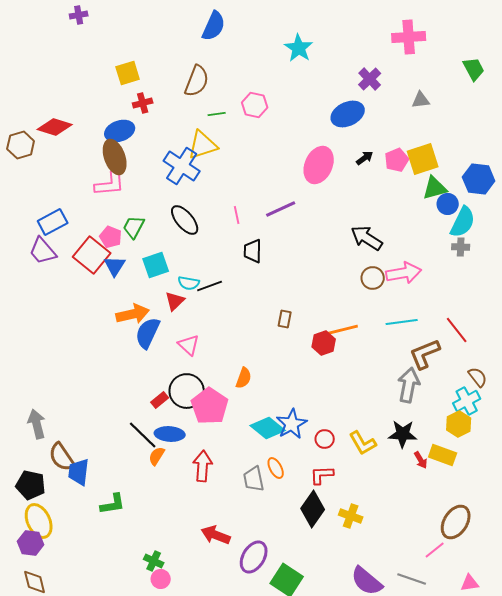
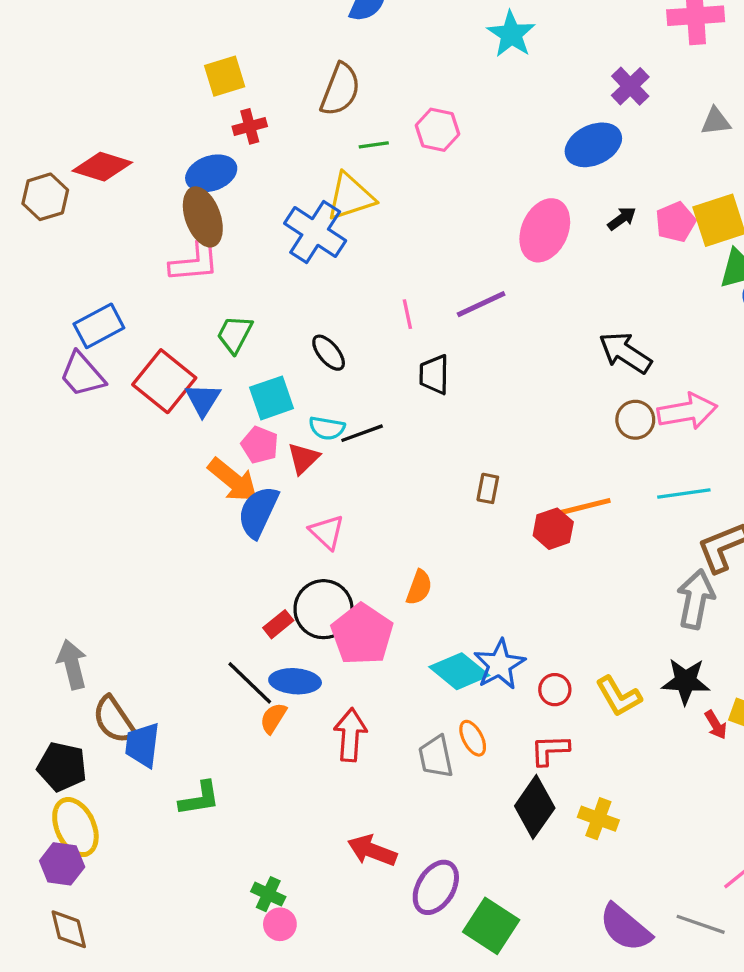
black ellipse: (185, 220) -> (329, 353), moved, size x0.7
pink pentagon: (111, 237) -> (260, 445), moved
orange arrow: (133, 314) -> (233, 480), turned 52

